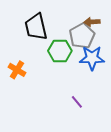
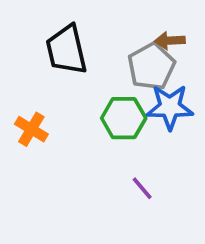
green hexagon: (60, 51) -> (124, 118), moved

